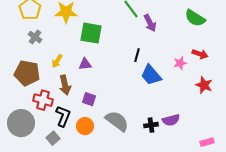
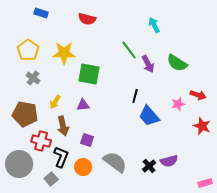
green semicircle: (195, 18) -> (177, 63), moved
black cross: (151, 125) -> (149, 166), turned -32

